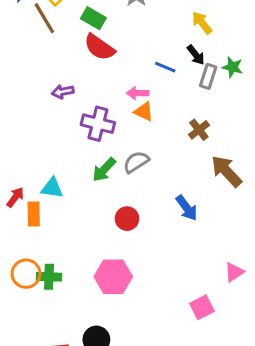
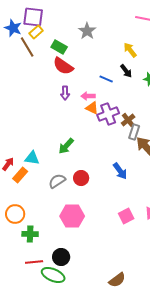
gray rectangle: (208, 76) -> (134, 132), moved
purple arrow: (63, 92) -> (65, 93), moved, turned -80
purple cross: (98, 124) -> (108, 114), moved, turned -35
gray semicircle: (136, 162) -> (57, 181), moved
orange rectangle: (34, 214) -> (20, 175), turned 42
green cross: (49, 277) -> (30, 234), moved
pink square: (202, 307) -> (126, 216), moved

